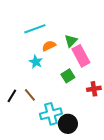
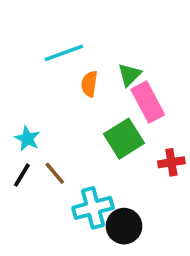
orange semicircle: (49, 46) -> (89, 84), turned -56
cyan star: (36, 62) -> (27, 139), moved
green square: (68, 76) -> (124, 139), size x1.5

